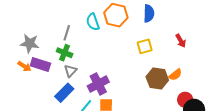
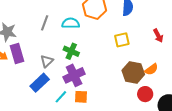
cyan semicircle: (93, 22) -> (71, 23), moved, turned 108
green cross: (65, 53) -> (71, 51), moved
purple rectangle: (40, 64) -> (17, 54), turned 54
red circle: (185, 100) -> (145, 94), moved

